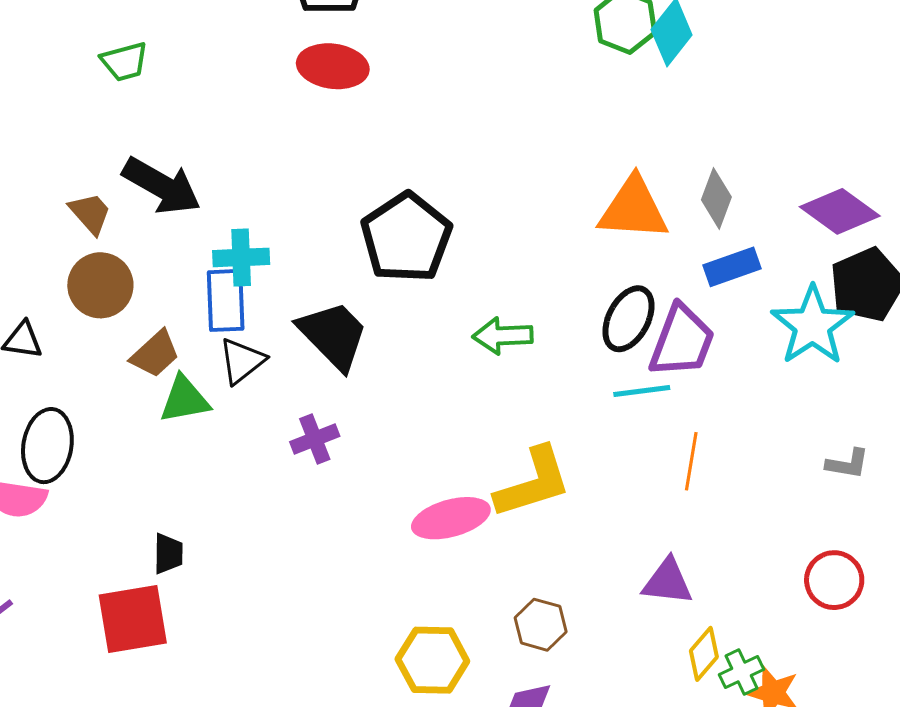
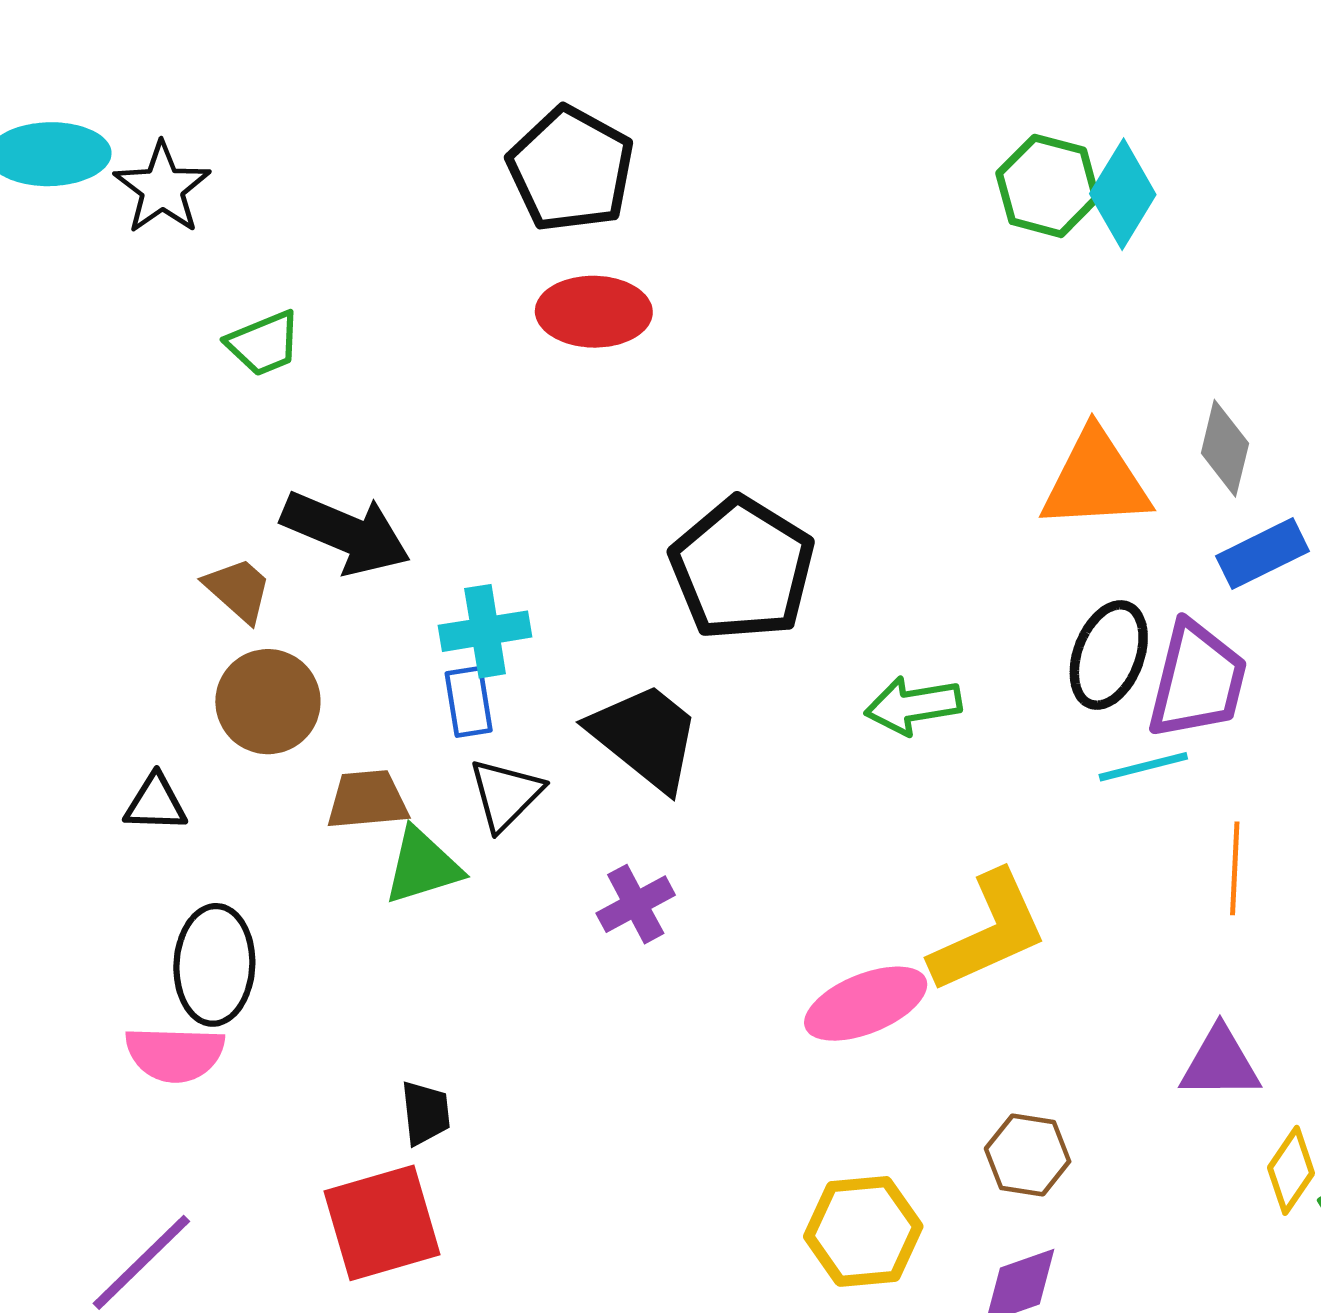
blue rectangle: (226, 300) -> (469, 702), size x0.7
brown trapezoid: (155, 354) -> (367, 800), turned -136

